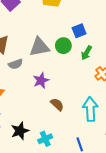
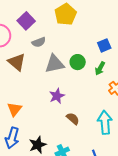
blue square: (79, 31) -> (104, 45), moved
gray semicircle: (16, 64) -> (39, 42), moved

